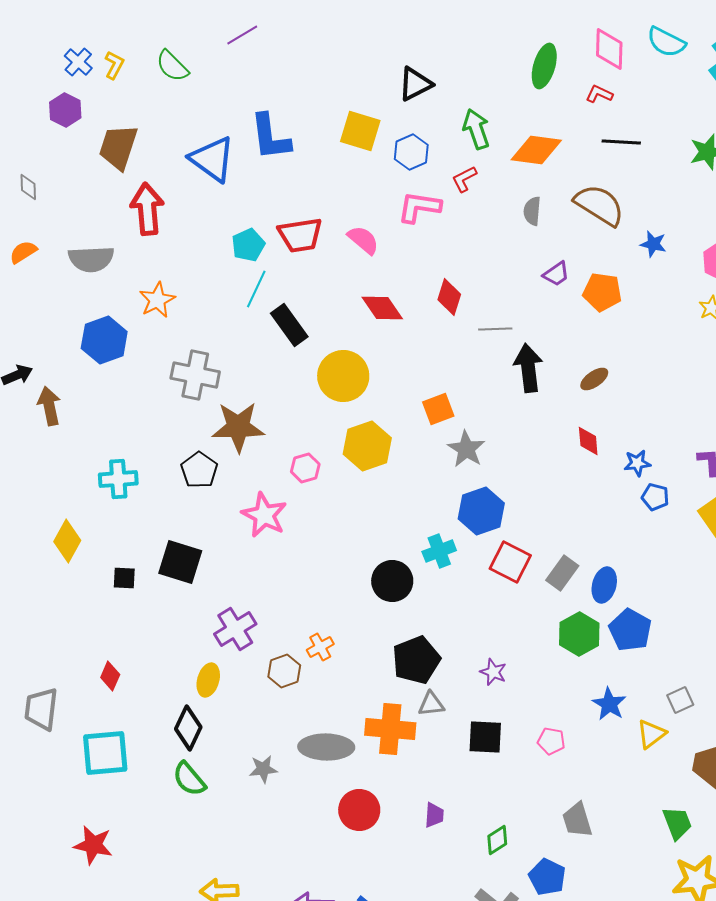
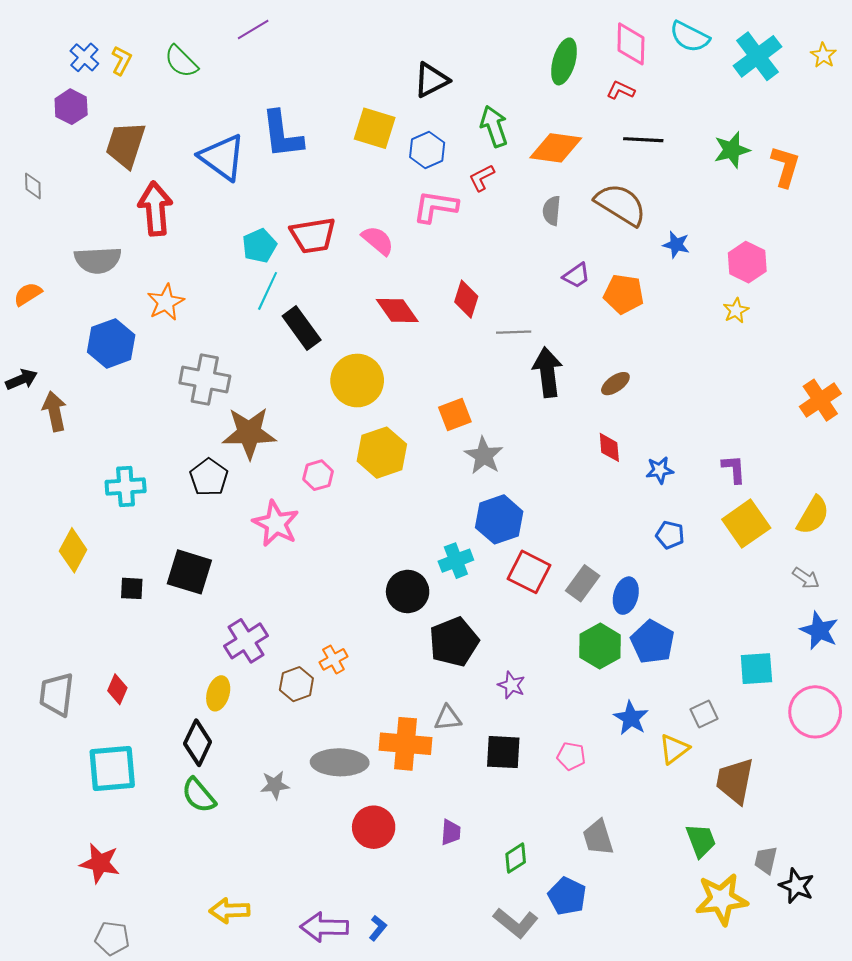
orange semicircle: (23, 252) -> (28, 294), moved
blue pentagon: (655, 497) -> (670, 535), moved
black pentagon: (416, 660) -> (454, 642), moved
gray trapezoid: (41, 709) -> (57, 694), moved

